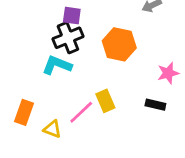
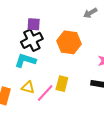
yellow rectangle: (105, 101) -> (62, 84), turned 42
yellow triangle: (52, 129) -> (28, 87), moved

